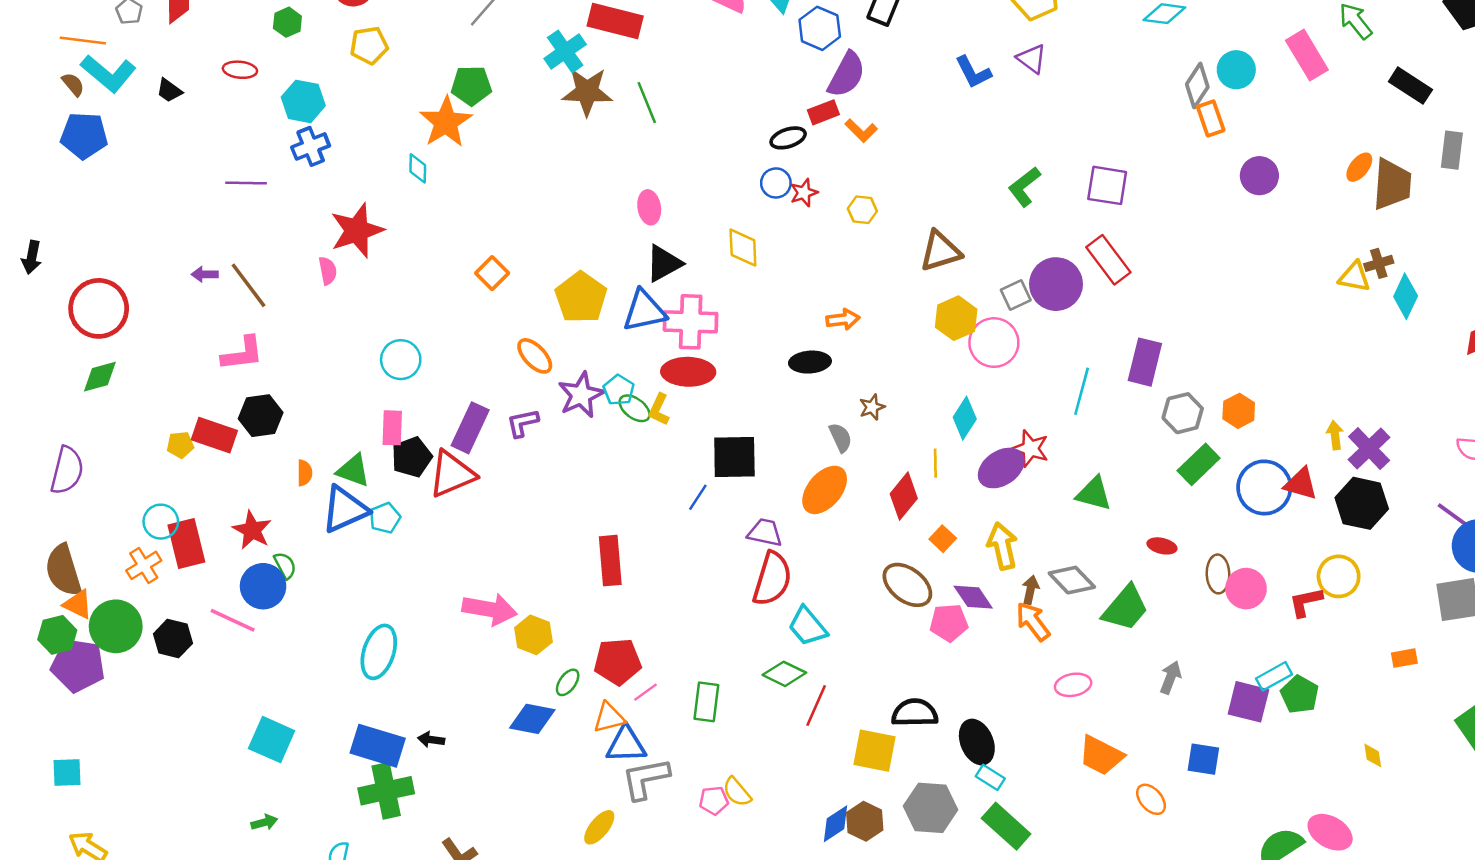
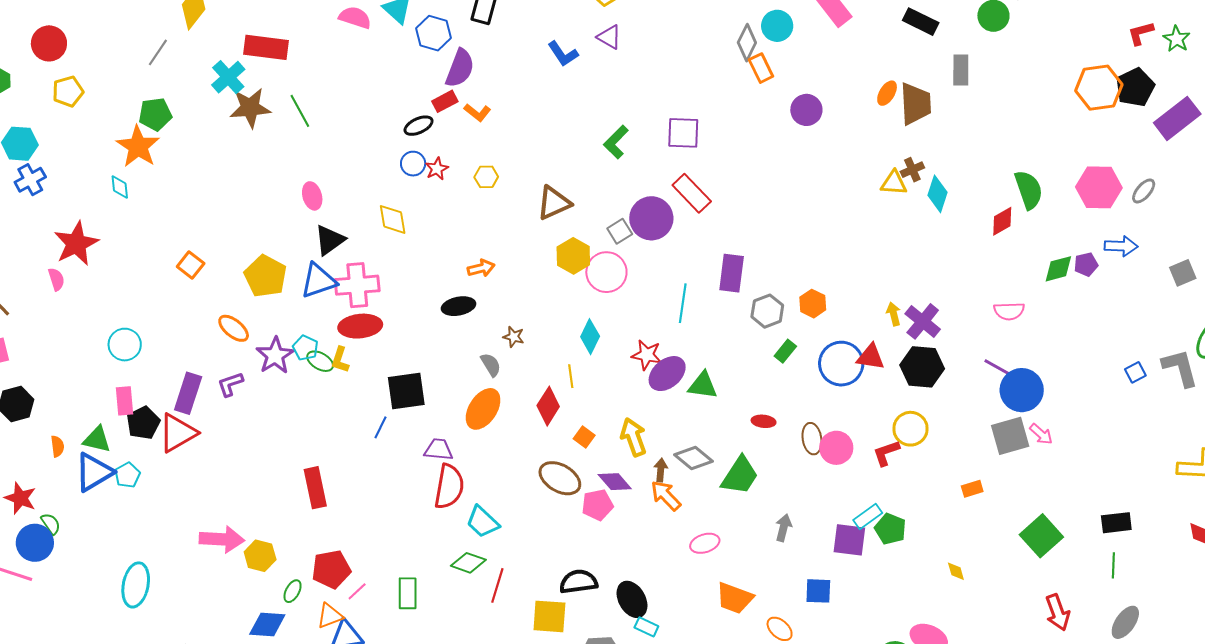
brown star: (872, 407) -> (514, 337), turned -30
green rectangle: (1199, 464) -> (785, 351), size x0.7
purple ellipse: (1001, 468) -> (667, 374), moved

